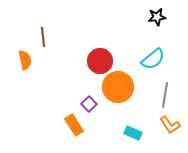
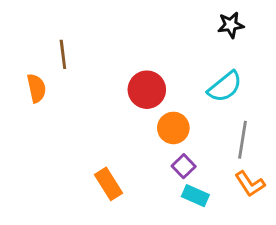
orange circle: (118, 87) -> (173, 128), size x0.7
purple square: (89, 104) -> (184, 166), moved

